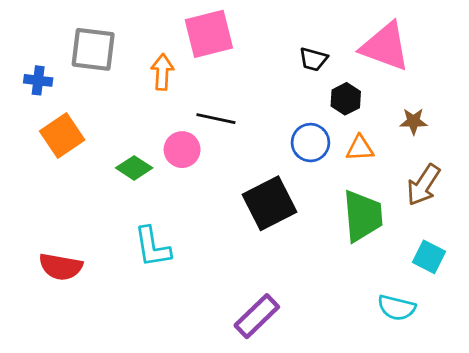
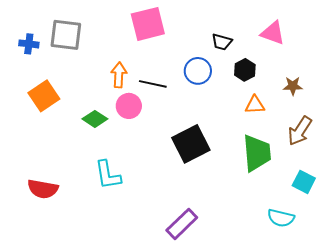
pink triangle: (385, 47) -> (273, 33), size x0.7
orange arrow: (162, 72) -> (119, 75), moved
blue cross: (38, 80) -> (29, 44), moved
blue circle: (310, 143) -> (198, 71), moved

